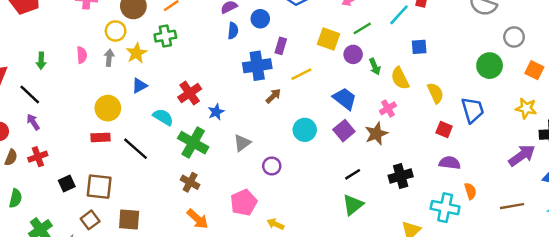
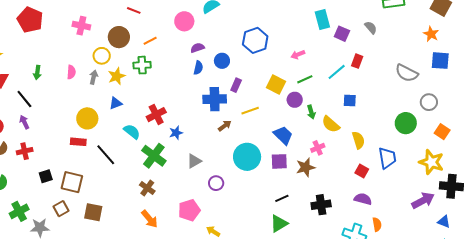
yellow semicircle: (400, 78) -> (331, 124), turned -30
yellow star: (526, 108) -> (431, 162), size x1.4
cyan circle: (305, 130) -> (247, 157), size x1.4
purple square: (344, 131) -> (279, 161), turned 30

